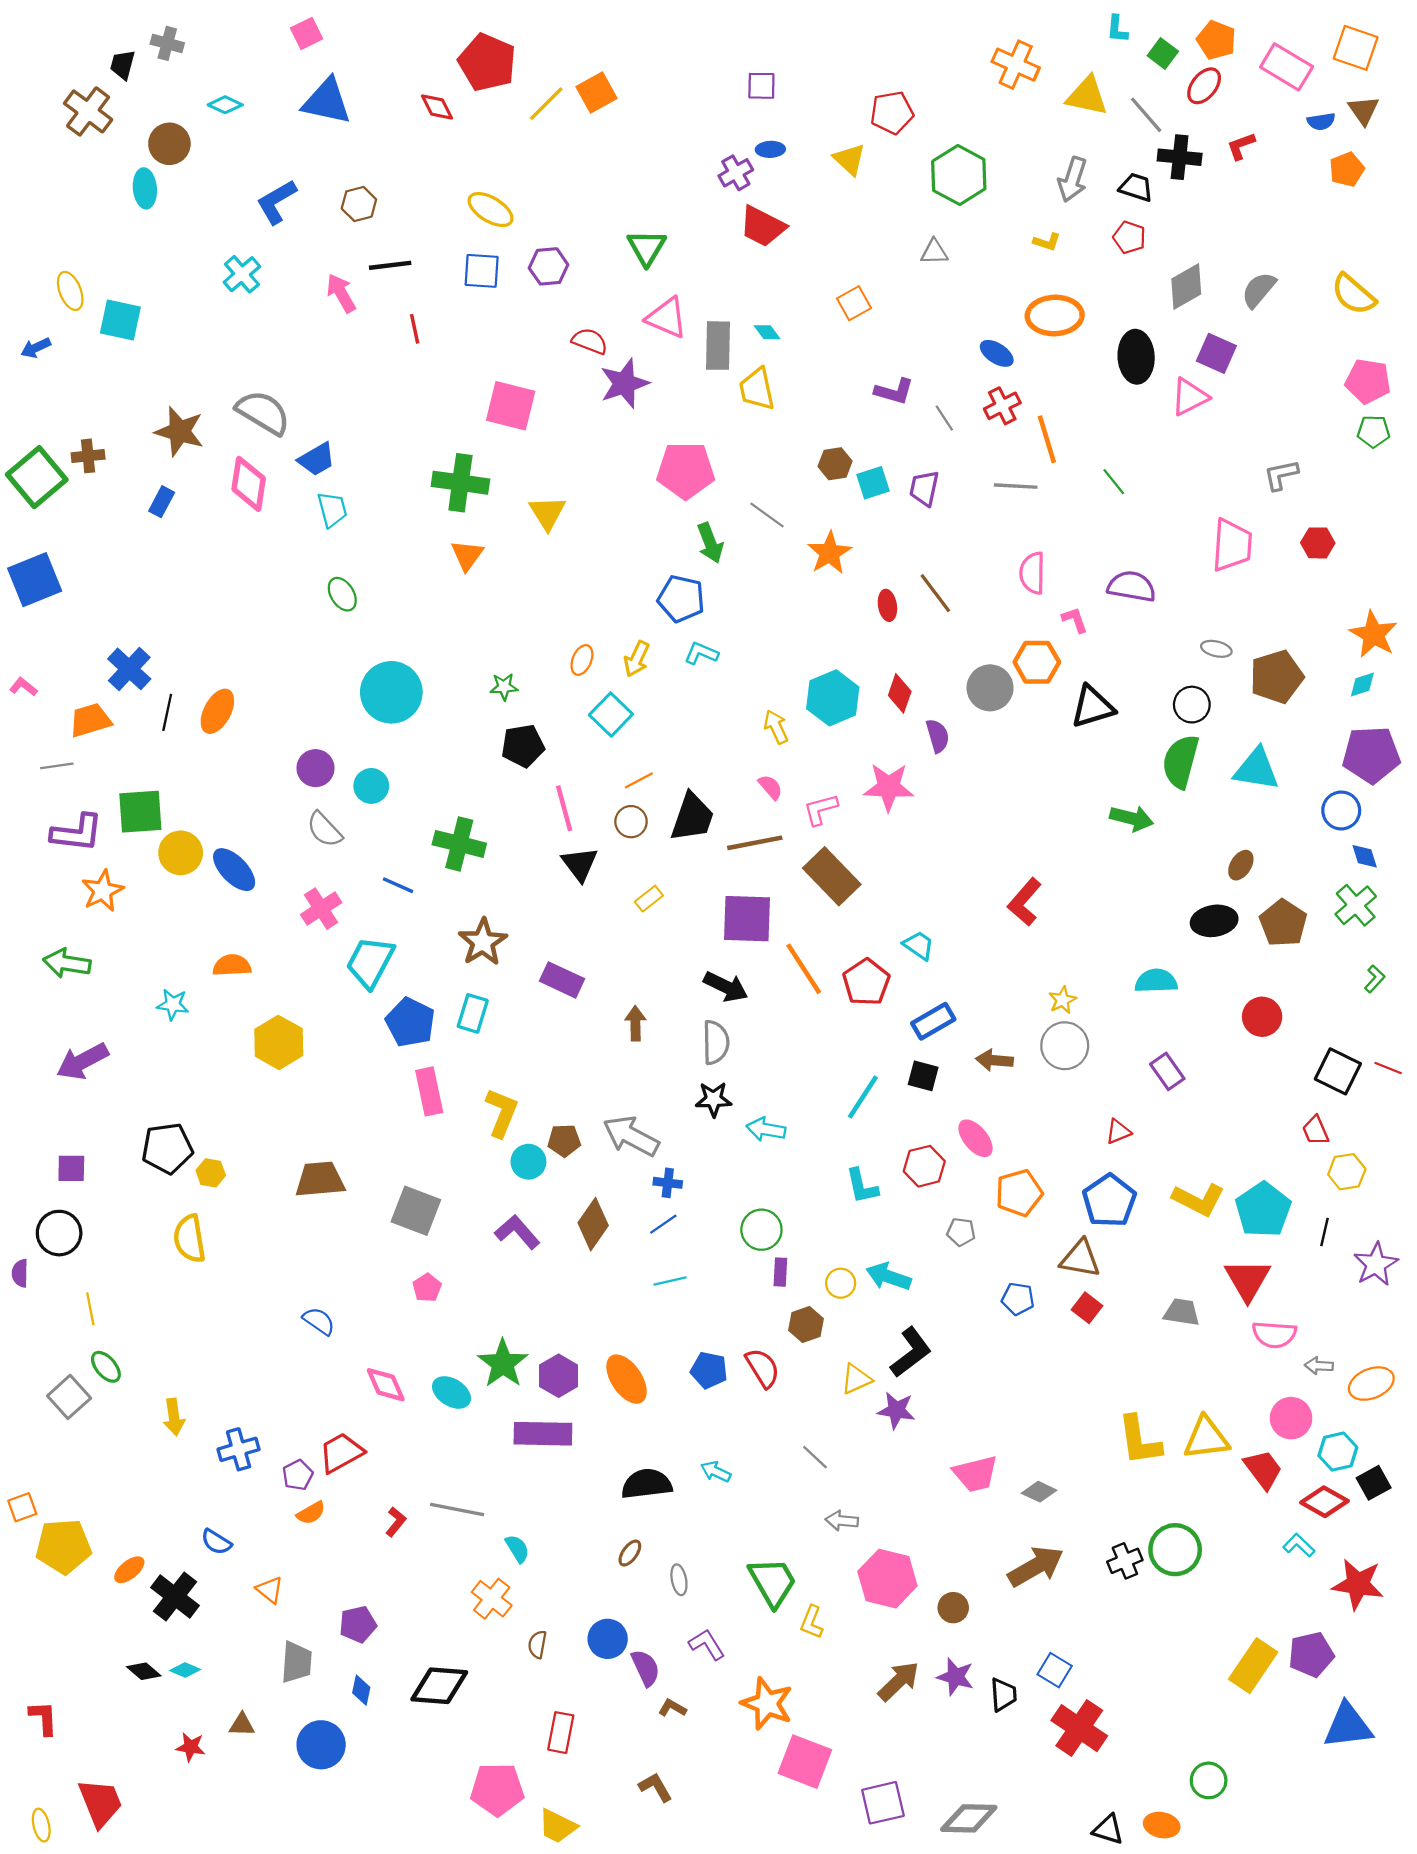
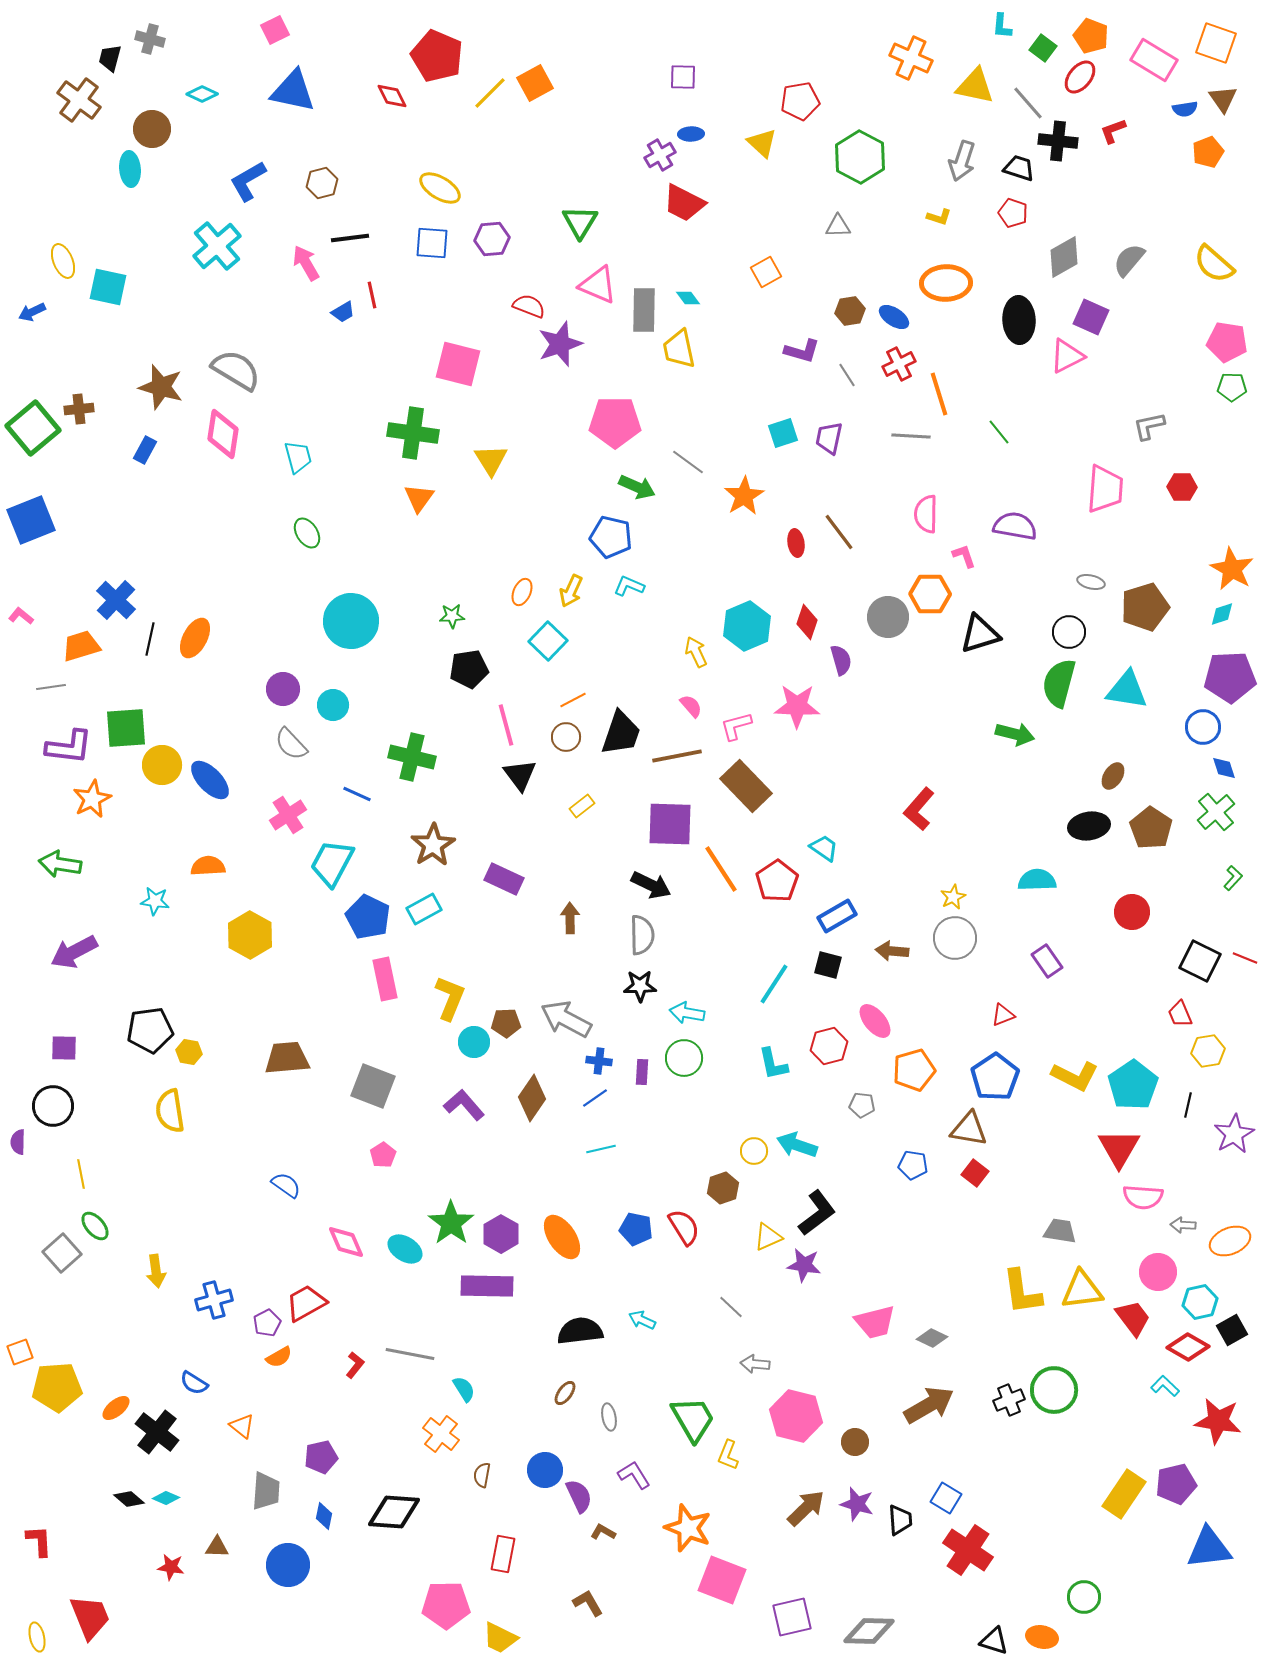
cyan cross: (242, 274) -> (217, 246), size x1.4
blue trapezoid: (317, 459) -> (343, 312), moved, size x0.7
brown hexagon: (835, 464) -> (850, 311), moved
green arrow: (710, 543) -> (637, 487), turned -45
cyan rectangle: (473, 1013) -> (424, 909), turned 44
green circle: (761, 1230) -> (684, 1058), moved
purple rectangle: (780, 1272) -> (642, 1072), moved
gray trapezoid: (1182, 1312) -> (1060, 1231), moved

